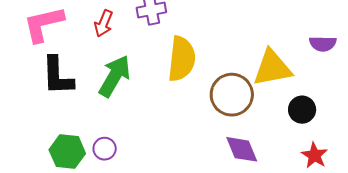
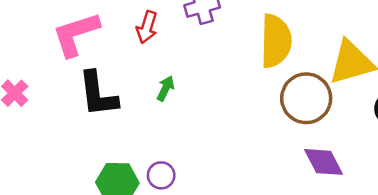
yellow semicircle: (182, 59) -> (276, 41), moved
green arrow: (115, 76) -> (166, 88), size x0.5

